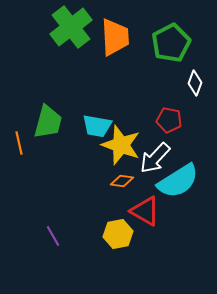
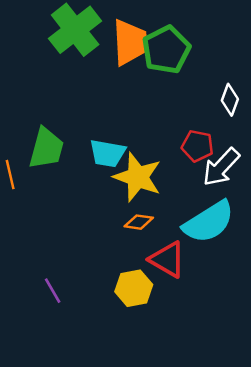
green pentagon: (171, 43) -> (166, 50), moved
white arrow: (155, 158) -> (221, 167), moved

